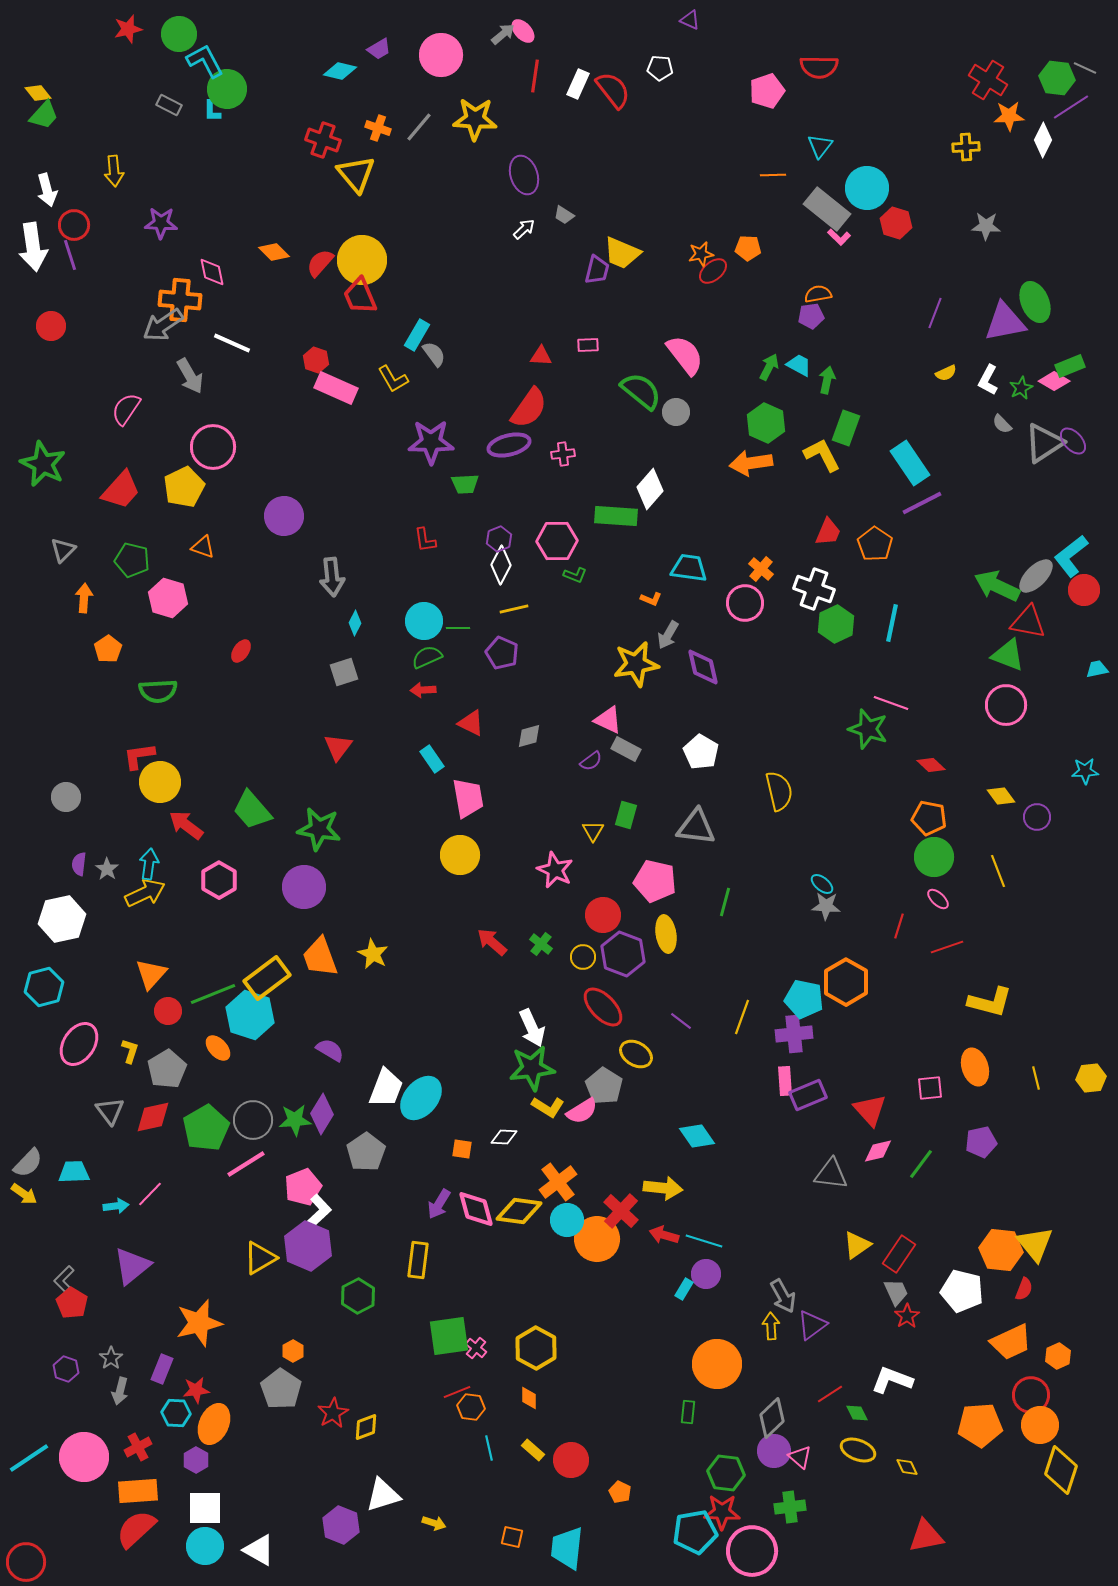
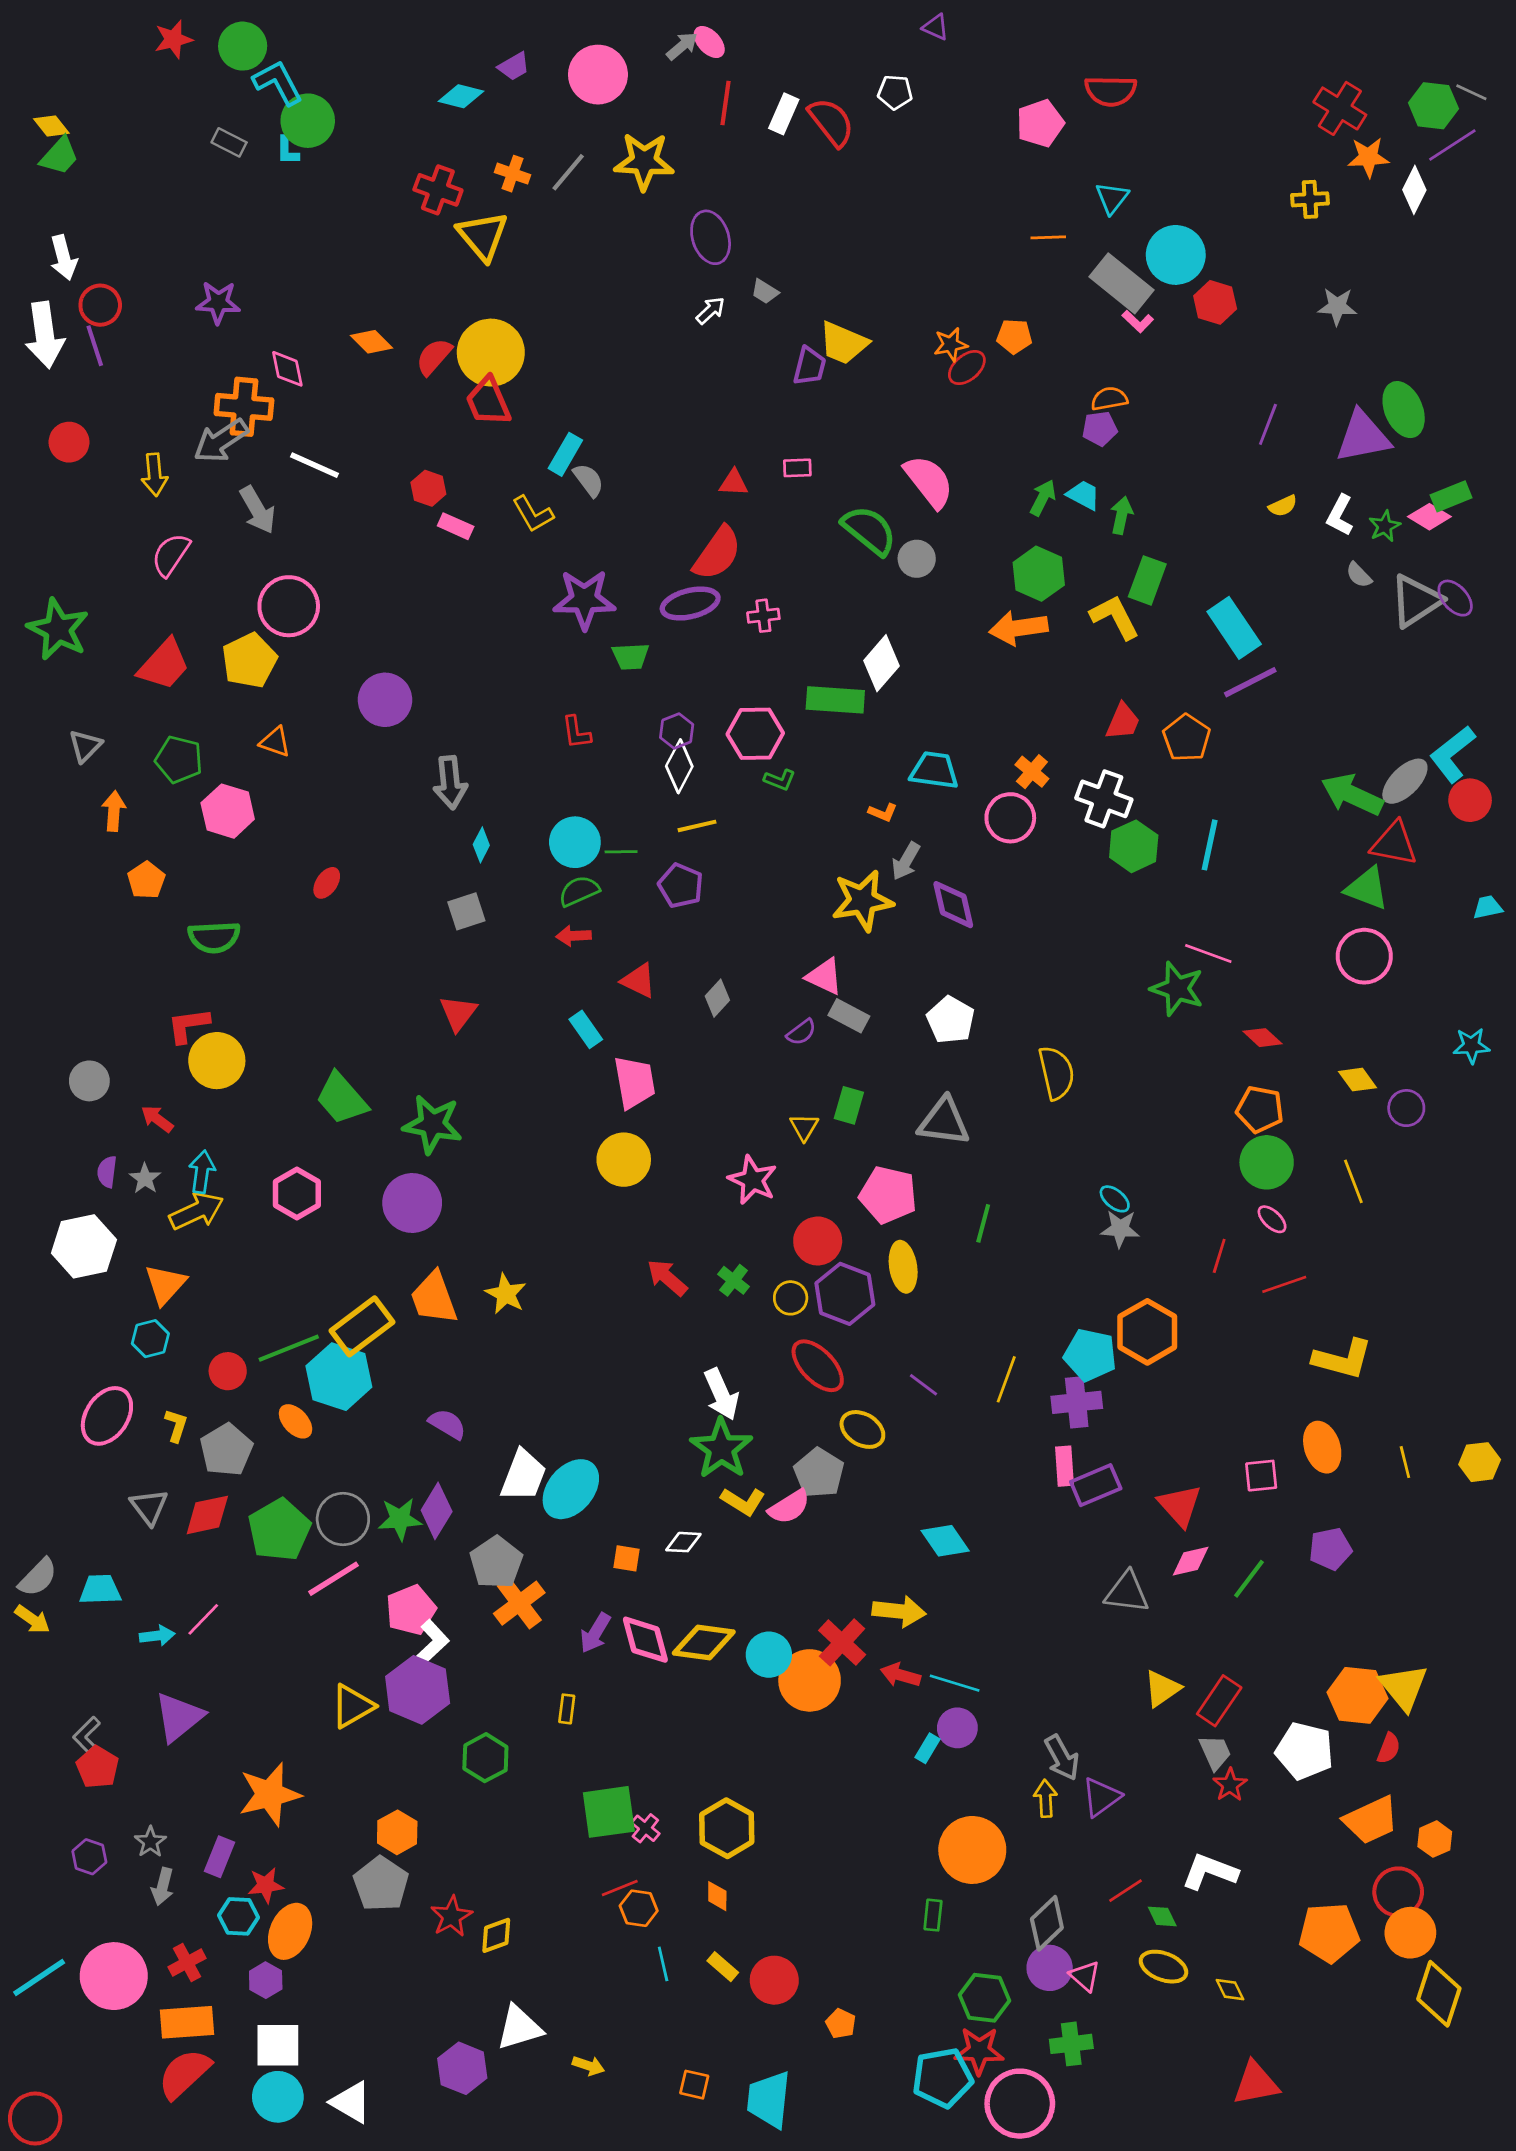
yellow arrow: (114, 171) -> (154, 475), moved
pink rectangle: (336, 388) -> (456, 526), size x0.6
gray diamond: (529, 736) -> (717, 998), turned -32
red arrow: (186, 825) -> (157, 1119), moved, size x0.7
orange triangle: (151, 974) -> (165, 1284), moved
cyan hexagon: (44, 987) -> (150, 1339), moved, size x0.7
green star: (532, 1068) -> (721, 1448), turned -30
orange cross: (558, 1182) -> (519, 1603), moved
yellow rectangle: (418, 1260) -> (567, 1709), size x0.6
orange hexagon: (293, 1351) -> (397, 1832), size x1.4

